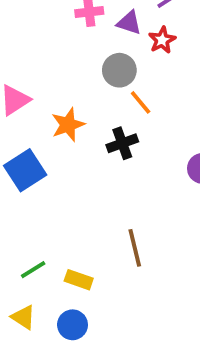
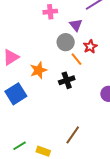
purple triangle: (129, 23) -> (76, 25), moved, turned 32
red star: (162, 40) -> (90, 47), moved
brown line: (135, 248) -> (73, 135), turned 48

